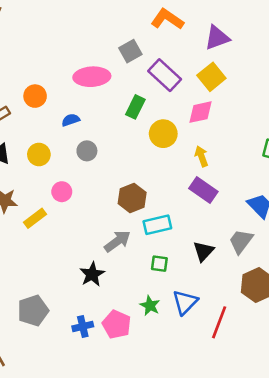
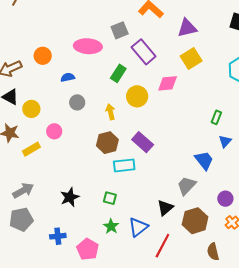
yellow square: (211, 77) -> (191, 59), moved
yellow circle: (39, 154) -> (31, 109), moved
yellow arrow: (201, 156) -> (110, 112), moved
purple rectangle: (203, 190) -> (143, 142), moved
gray arrow: (117, 241) -> (23, 191), moved
black triangle: (203, 251) -> (165, 208), moved
green square: (159, 264) -> (110, 198), moved
pink pentagon: (117, 324) -> (88, 249), moved

